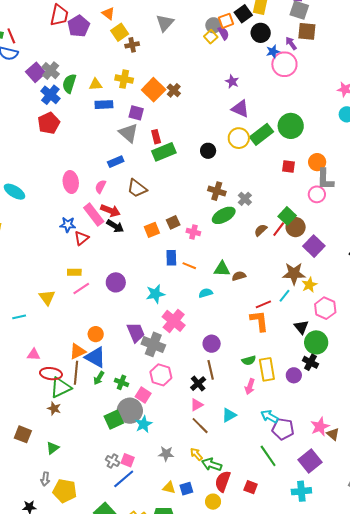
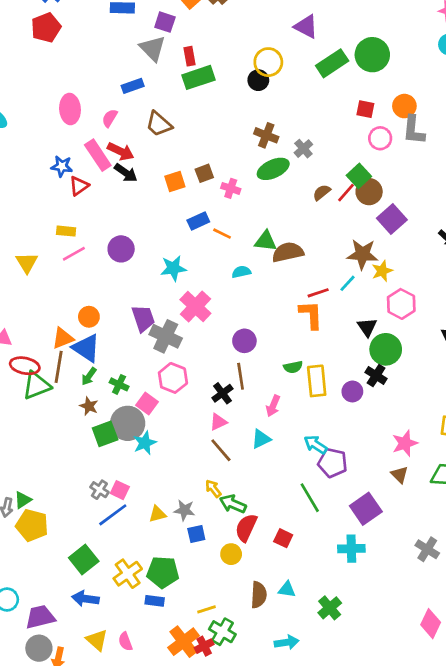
yellow circle: (239, 138) -> (268, 62), moved
pink circle: (317, 194) -> (380, 138), moved
blue rectangle: (171, 258) -> (198, 221), turned 63
brown semicircle: (239, 276) -> (288, 252), size x1.6
pink arrow: (250, 386) -> (273, 406), moved
brown star: (54, 408) -> (89, 406), moved
pink star: (320, 427) -> (405, 443), moved
green triangle: (53, 448) -> (23, 500), moved
gray star: (166, 454) -> (184, 510), moved
yellow triangle: (169, 488) -> (157, 514), moved, turned -32

